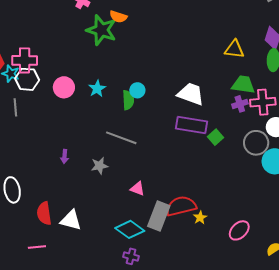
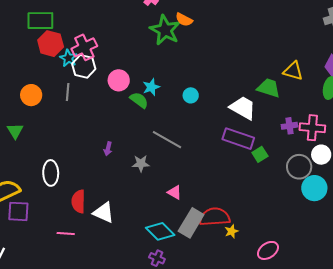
pink cross: (25, 60) -> (84, 47), turned -35
green trapezoid: (243, 85) -> (269, 88), moved
green semicircle: (128, 100) -> (139, 100), moved, turned -60

